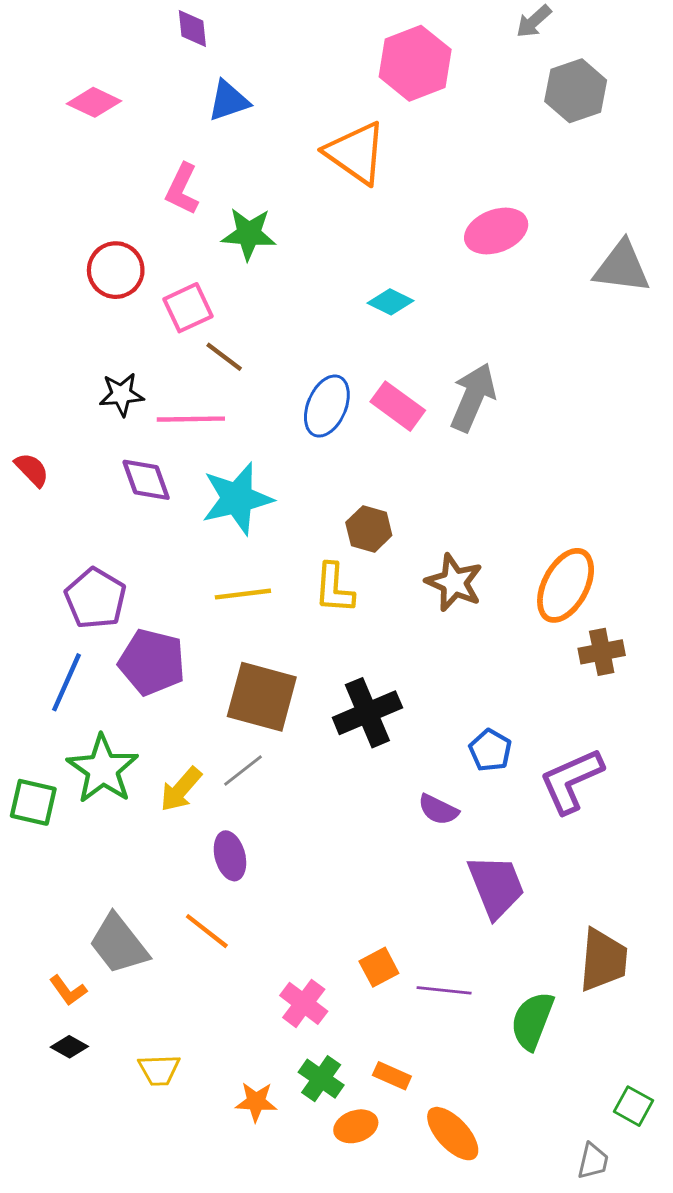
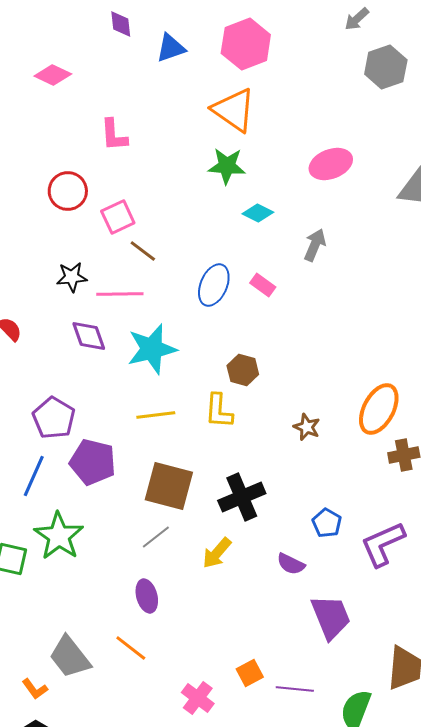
pink hexagon: (415, 63) -> (246, 44), moved
blue triangle: (229, 101) -> (171, 48), moved
pink L-shape: (182, 189) -> (114, 135), turned -30
green star: (249, 234) -> (227, 166), moved
gray arrow: (473, 397) -> (315, 245), moved, size x0.7
pink rectangle: (398, 406) -> (263, 285), size x0.7
brown star: (454, 582) -> (307, 427), moved, size x0.7
yellow arrow: (181, 789) -> (217, 553), moved

